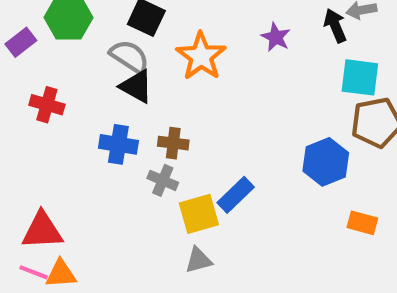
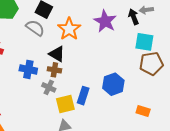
purple star: (276, 37) -> (105, 21), size x1.6
black triangle: (136, 86) -> (57, 54), moved
blue hexagon: (326, 162) -> (113, 84), moved
blue rectangle: (236, 195) -> (83, 96), turned -30

